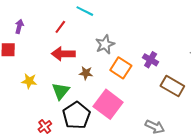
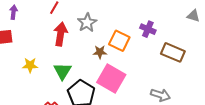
gray star: (105, 44) -> (87, 23), moved
red arrow: (63, 54) -> (61, 34), turned 105
brown star: (86, 73) -> (100, 52), moved

